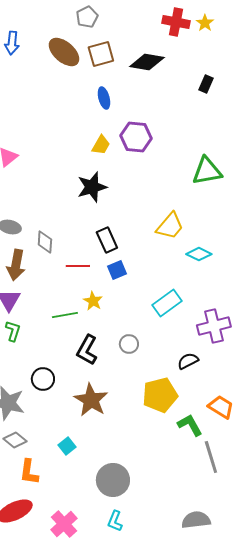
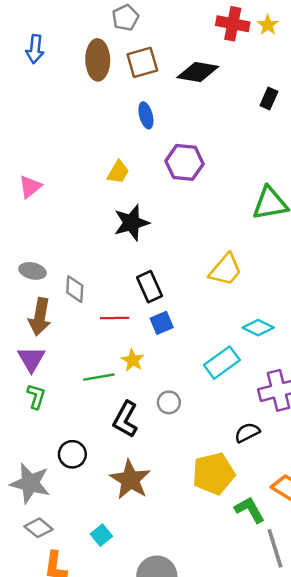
brown ellipse: (64, 52) -> (98, 60), turned 48
yellow trapezoid: (101, 145) -> (118, 172), moved
cyan diamond: (199, 254) -> (258, 328), moved
gray circle: (129, 344) -> (169, 402), moved

